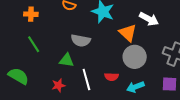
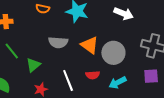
orange triangle: (128, 33) -> (90, 45), moved
green triangle: (67, 60) -> (33, 65), moved, turned -42

